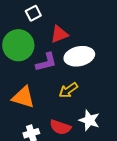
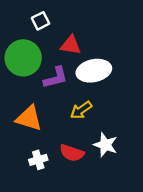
red triangle: (59, 34) -> (71, 45), turned 30

